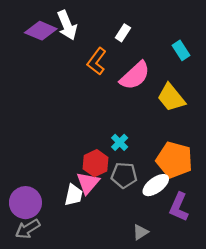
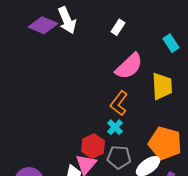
orange L-shape: (97, 61) -> (119, 103), moved
yellow trapezoid: (171, 97) -> (162, 86), turned -144

